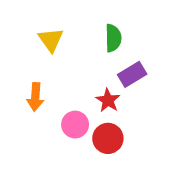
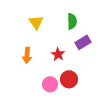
red star: (108, 100) -> (58, 54), moved
pink circle: (75, 125) -> (50, 84), moved

